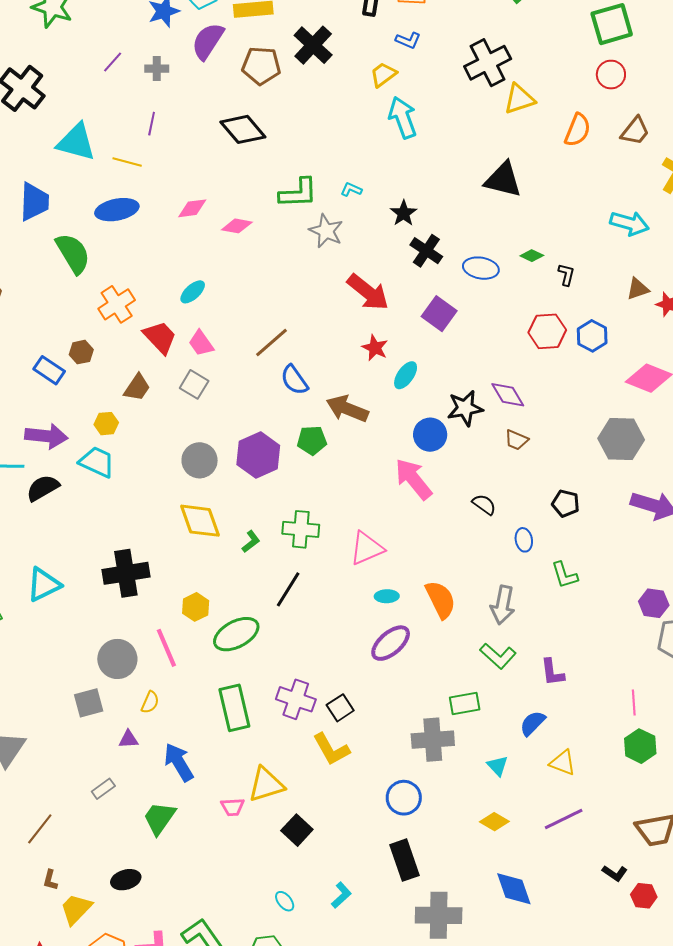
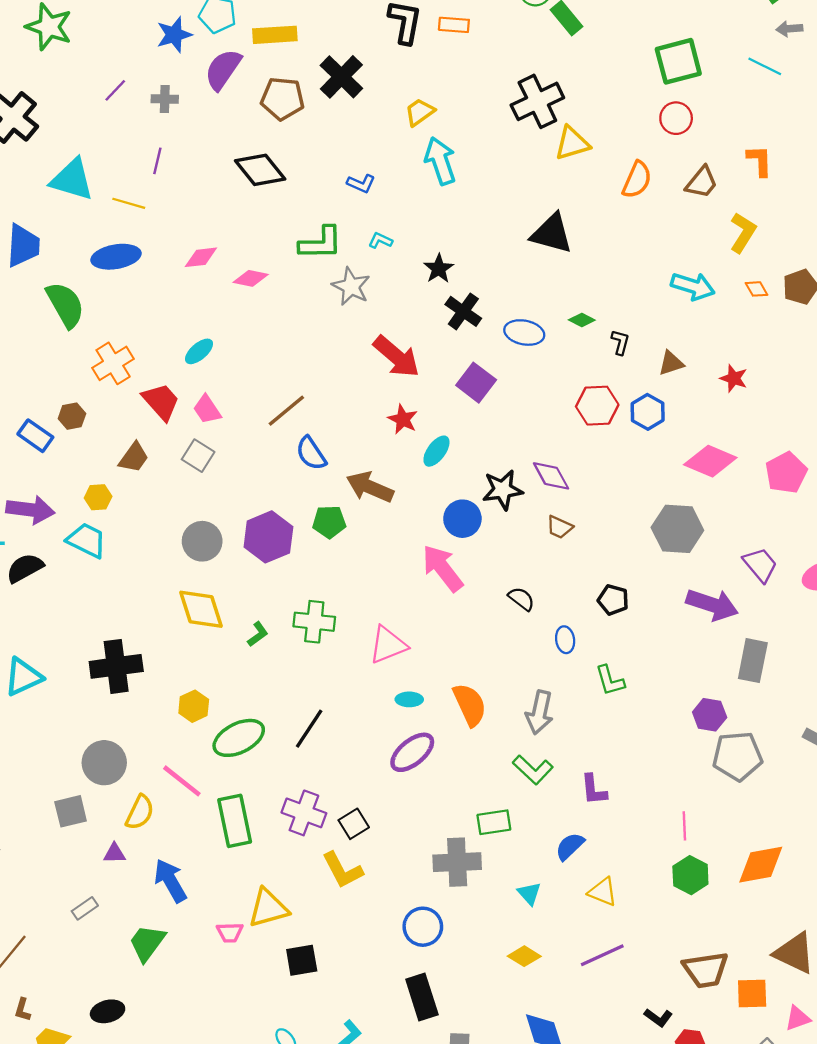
blue L-shape: (408, 40) -> (361, 184), moved
brown triangle: (638, 289) -> (671, 363), moved
black line: (288, 589) -> (309, 729), moved
pink line: (166, 648) -> (182, 781), moved, turned -30
yellow semicircle: (150, 702) -> (140, 812), size x1.4
black square: (297, 830) -> (302, 960), turned 36

